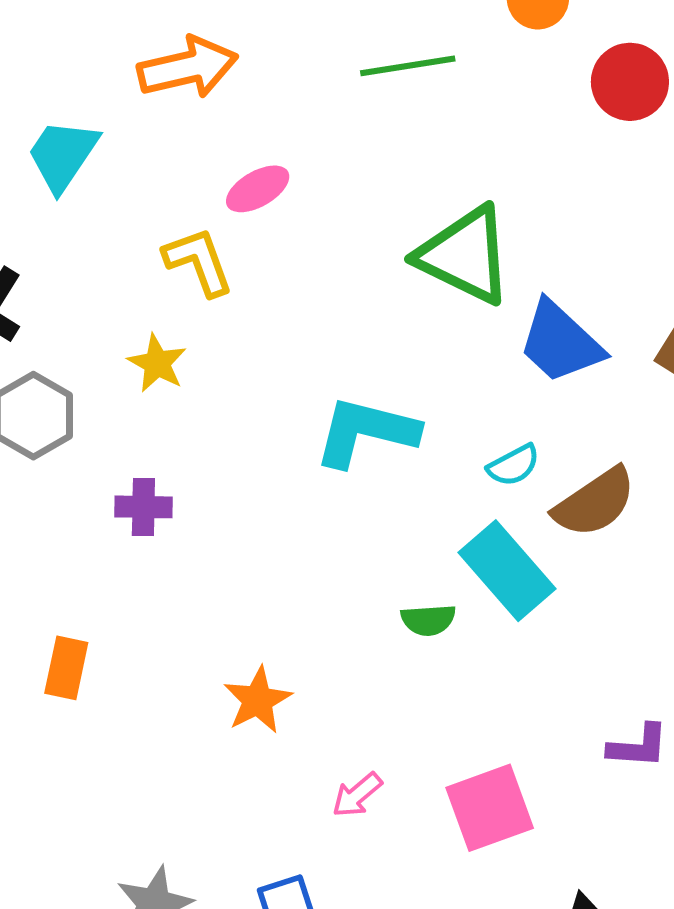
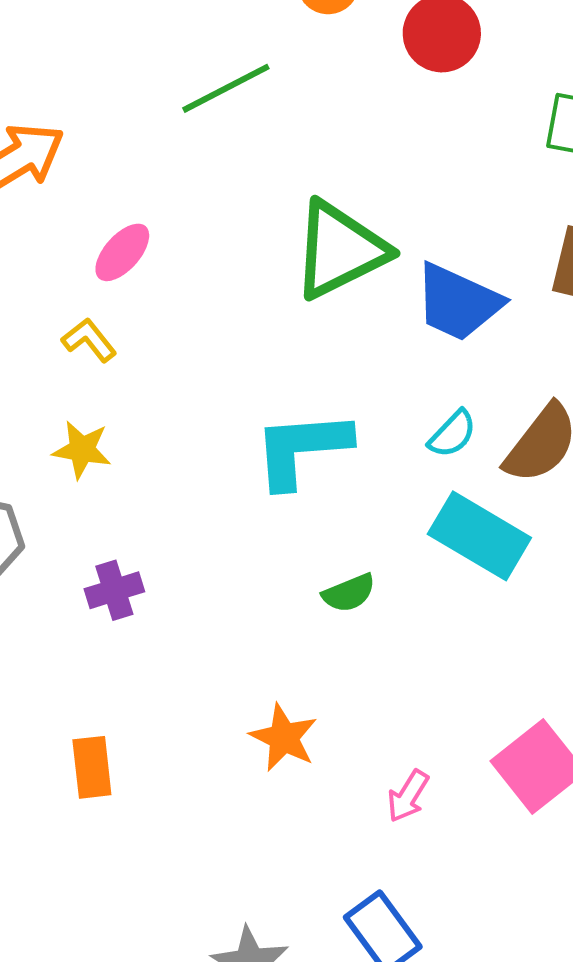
green triangle: (465, 255) -> (340, 250), turned -34
yellow L-shape: (199, 262) -> (89, 340), size x0.7
green semicircle: (428, 620) -> (349, 593), moved

